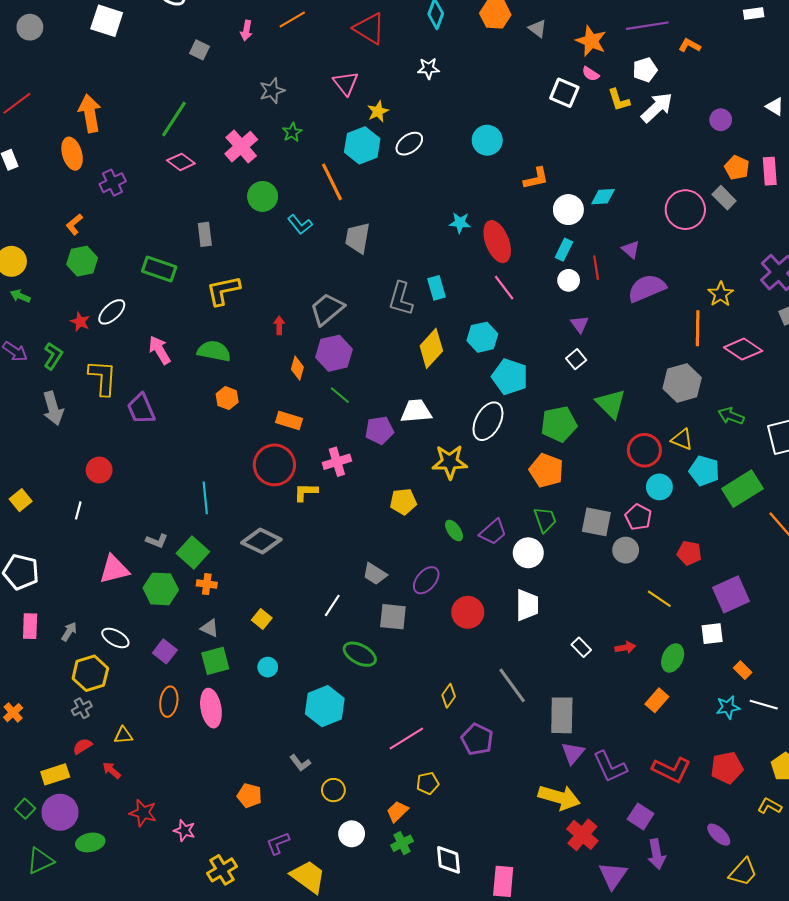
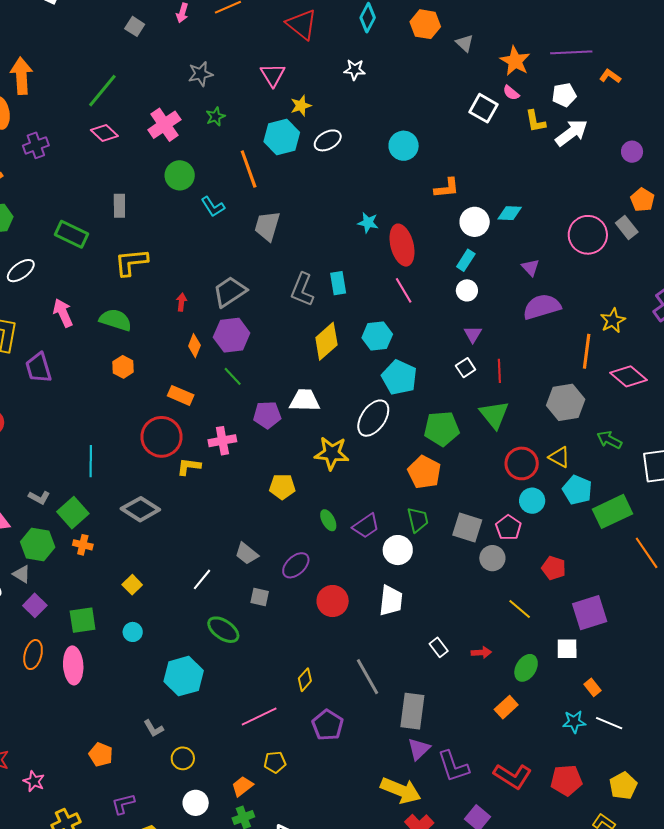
red line: (596, 268) -> (499, 371), moved
gray square: (393, 617) -> (260, 597), size x0.7
gray triangle: (210, 628) -> (22, 574), moved

